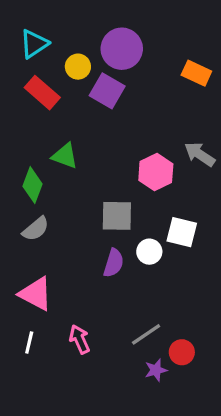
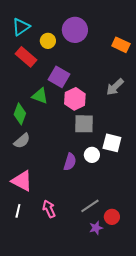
purple square: (107, 91) -> (59, 77), moved
gray arrow: (200, 154) -> (115, 87), moved, turned -78
pink hexagon: (156, 172) -> (75, 99), moved
gray square: (117, 216) -> (84, 124), moved

